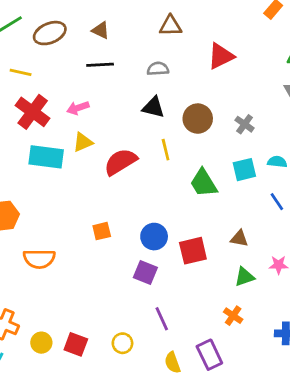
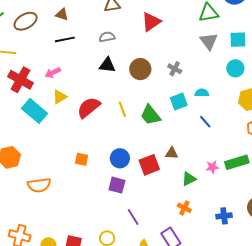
yellow line: (166, 150) -> (122, 109), moved
cyan rectangle: (46, 157) -> (35, 111), turned 40
orange square: (102, 231) -> (82, 159), turned 32
brown triangle: (239, 238) -> (172, 153), moved

